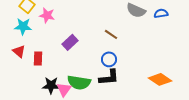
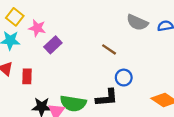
purple rectangle: (70, 42) -> (53, 45), moved
blue circle: (109, 59) -> (124, 78), moved

